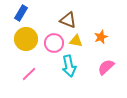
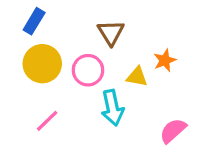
brown triangle: (68, 20) -> (111, 33), turned 36
yellow triangle: (76, 41) -> (137, 77), moved
pink semicircle: (106, 67) -> (173, 131), moved

